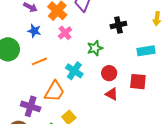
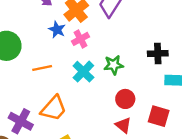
black cross: (118, 25) -> (158, 54), moved
blue star: (34, 31) -> (57, 30), moved
cyan cross: (74, 71) -> (83, 72), moved

